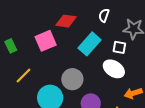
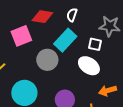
white semicircle: (104, 15) -> (72, 15), moved
gray circle: (72, 79) -> (47, 60), moved

